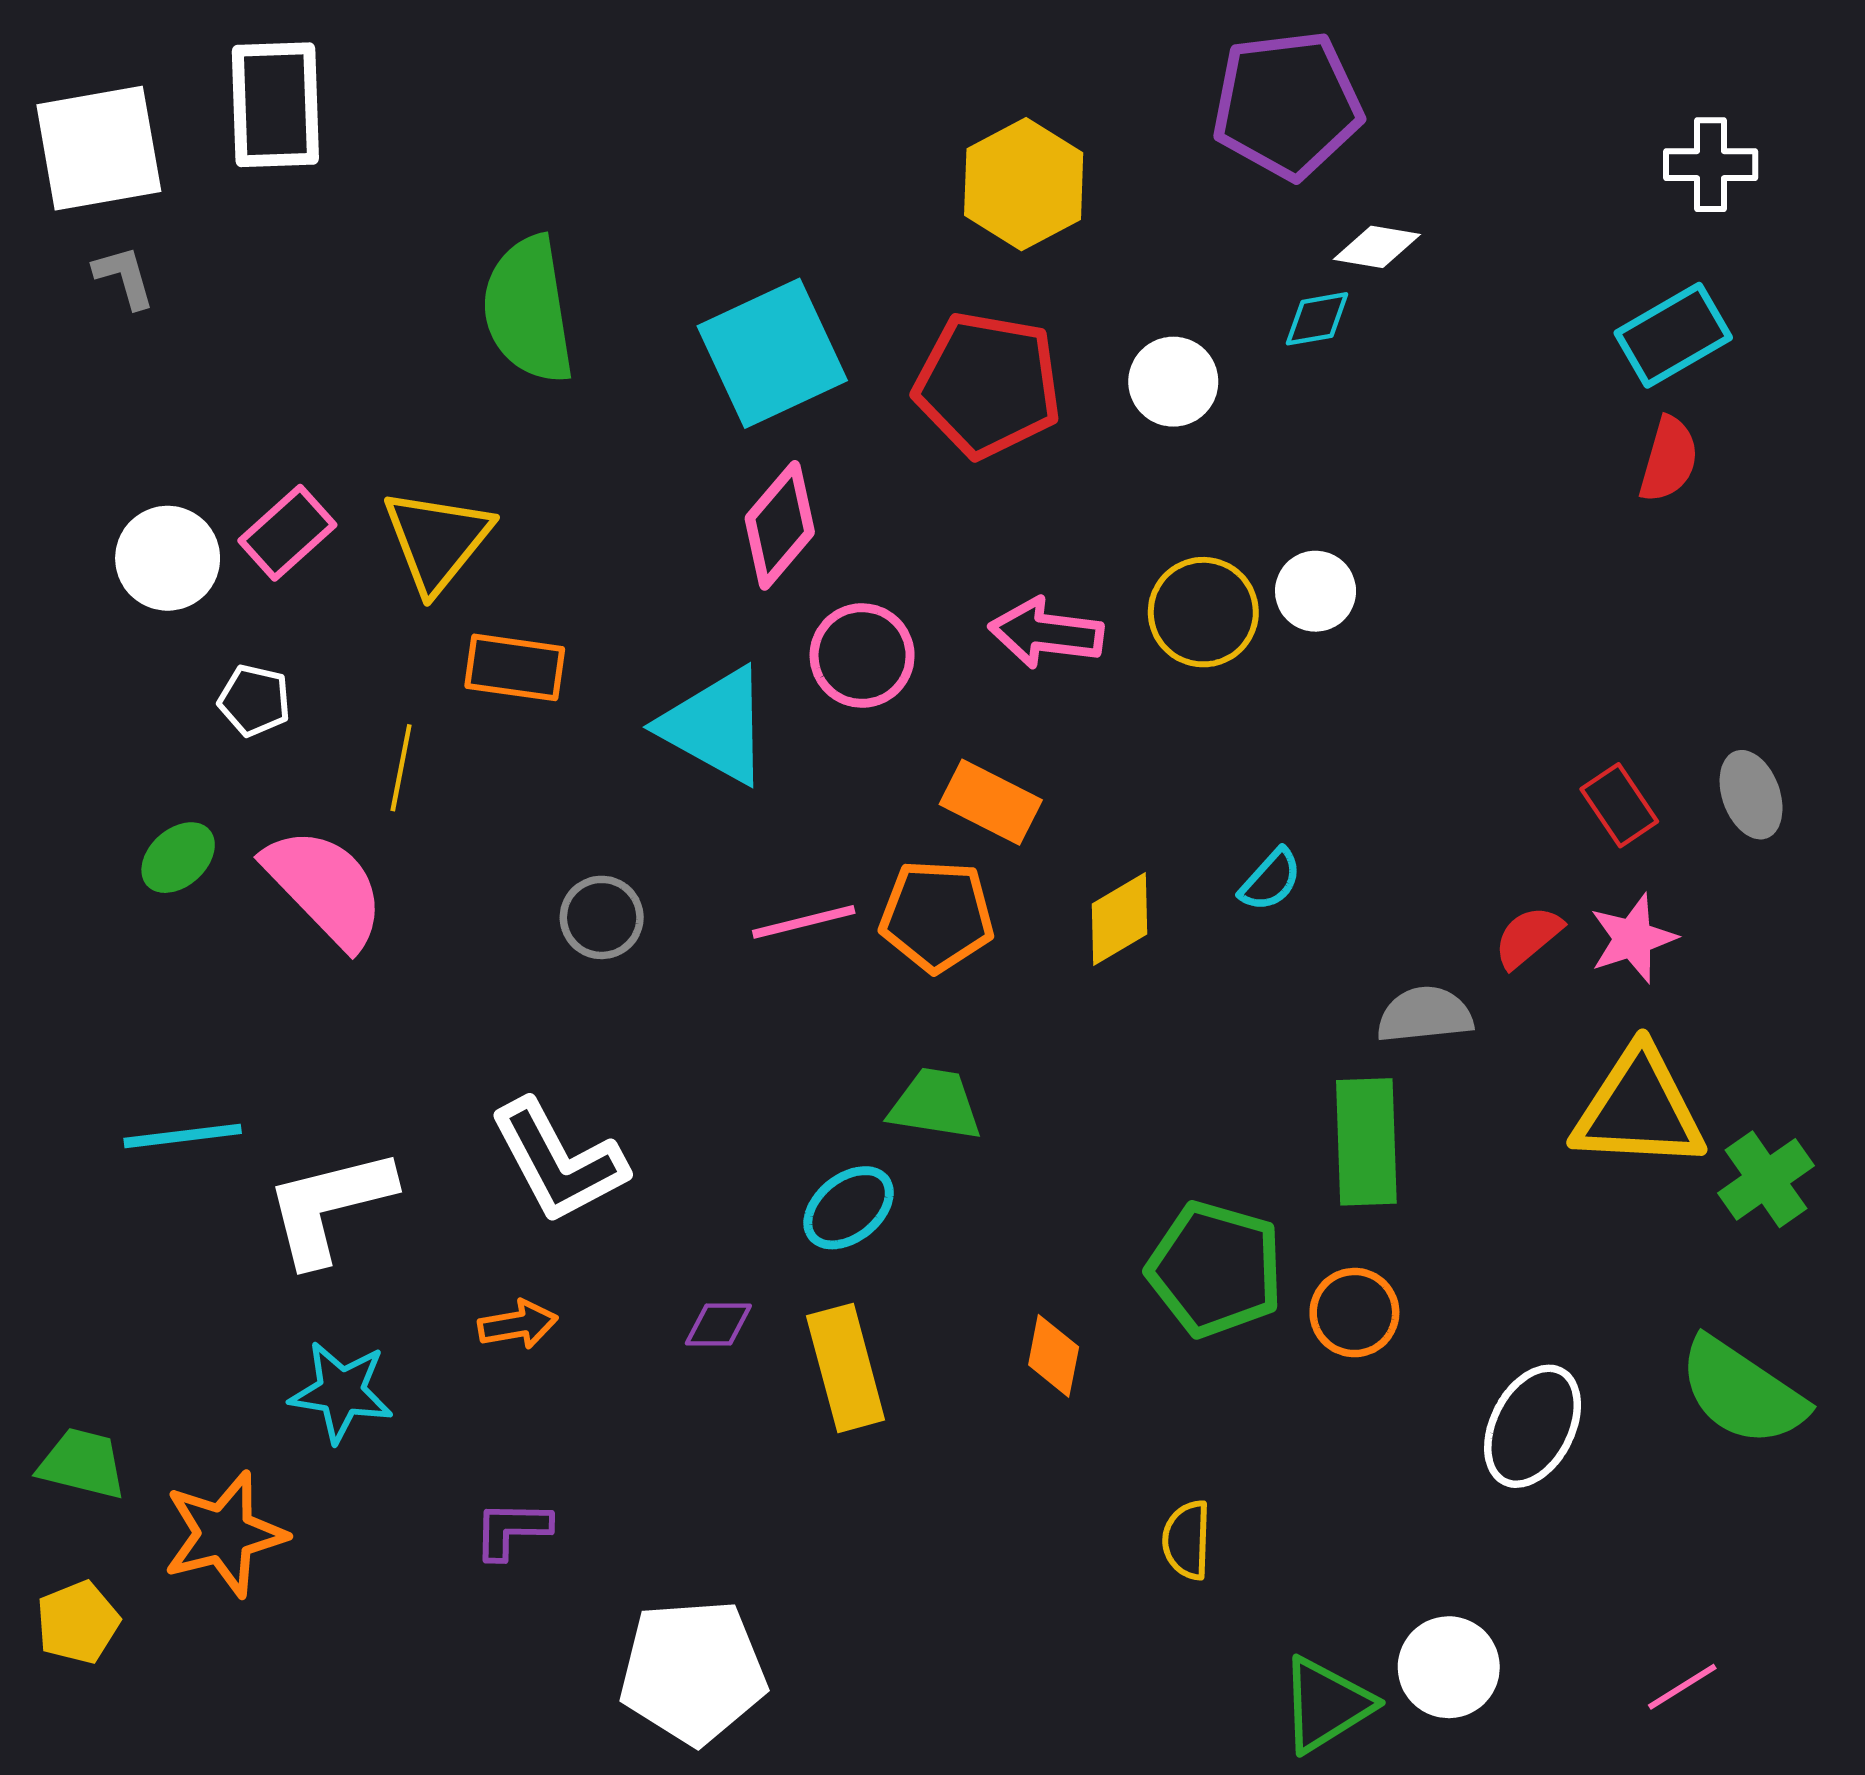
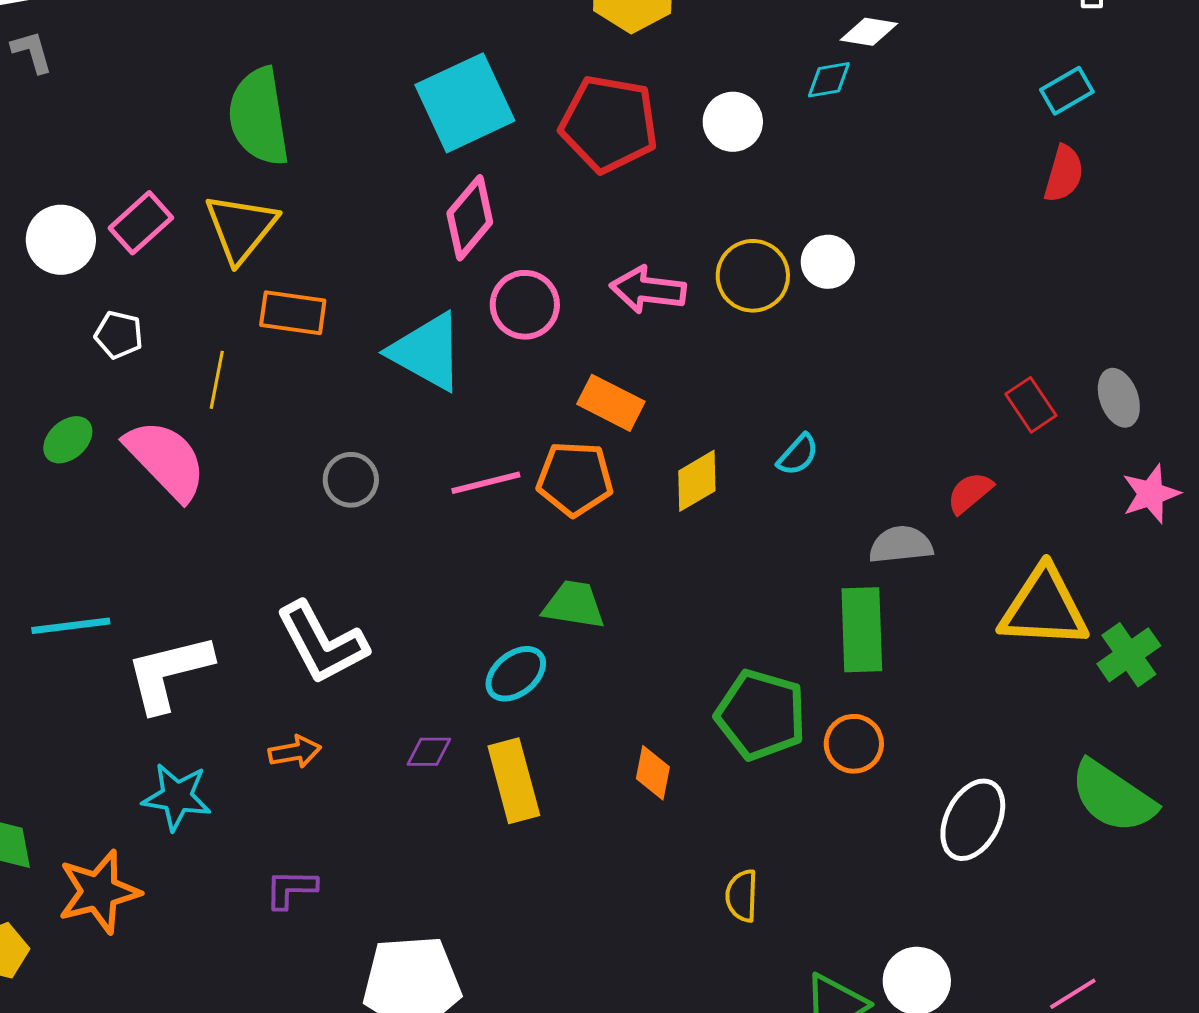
green semicircle: (528, 310) -> (259, 117), moved
cyan rectangle: (1673, 335) -> (1067, 91), size x0.7
pink star: (1633, 938) -> (1151, 494), moved

